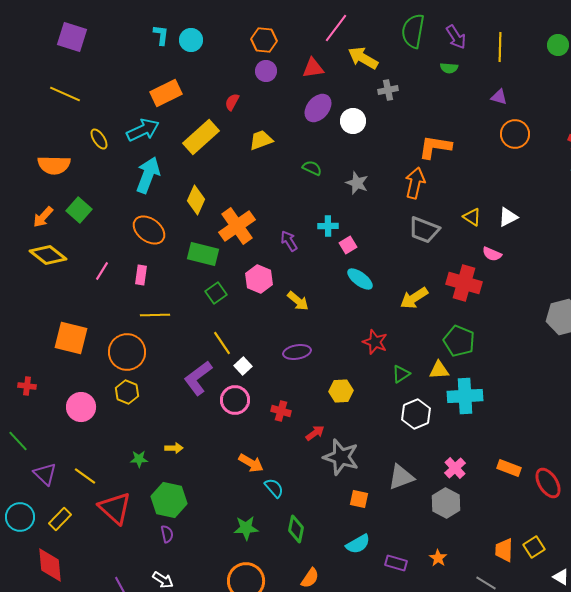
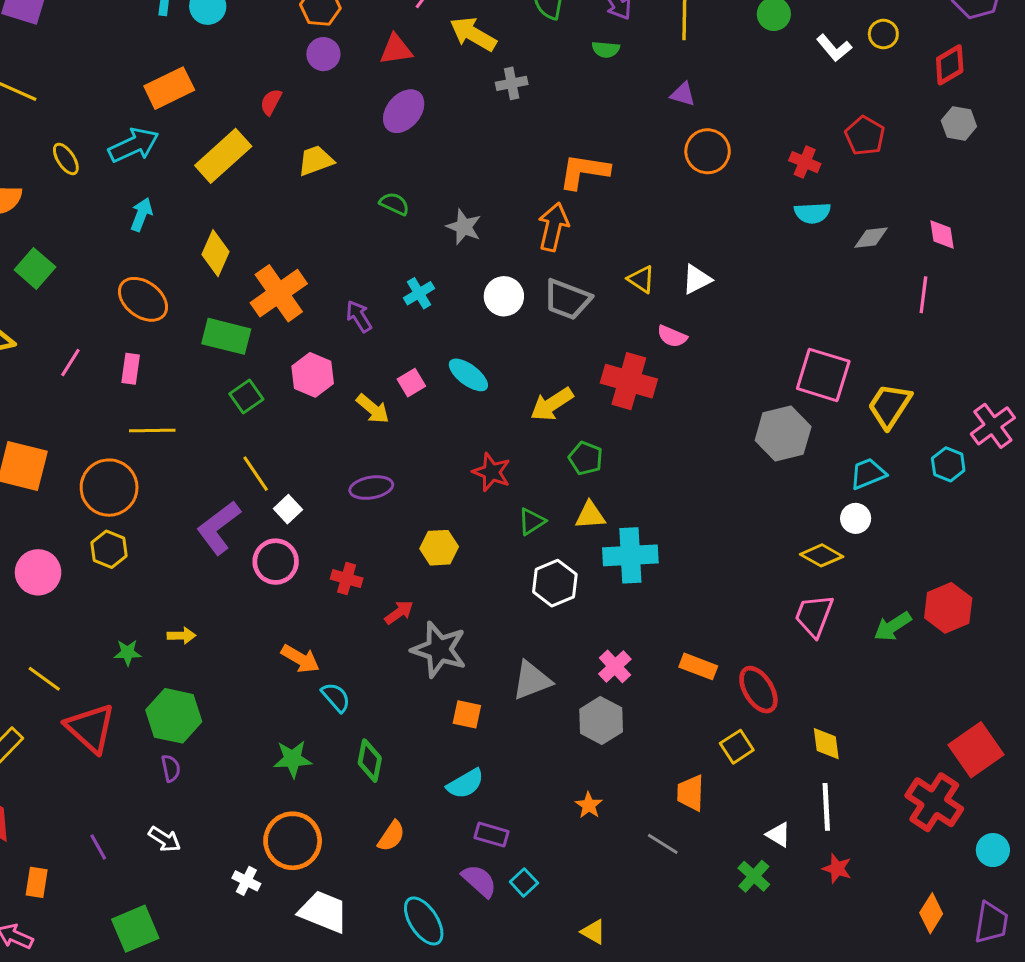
white circle: (353, 121) -> (504, 296), moved
cyan arrow: (148, 175) -> (141, 215), size x0.6
cyan cross: (328, 226) -> (419, 293), turned -30
pink square: (348, 245) -> (411, 383), moved
green pentagon: (459, 341) -> (586, 458), moved, size x0.7
yellow square: (534, 547) -> (737, 747), moved
purple rectangle: (396, 563) -> (492, 835), moved

